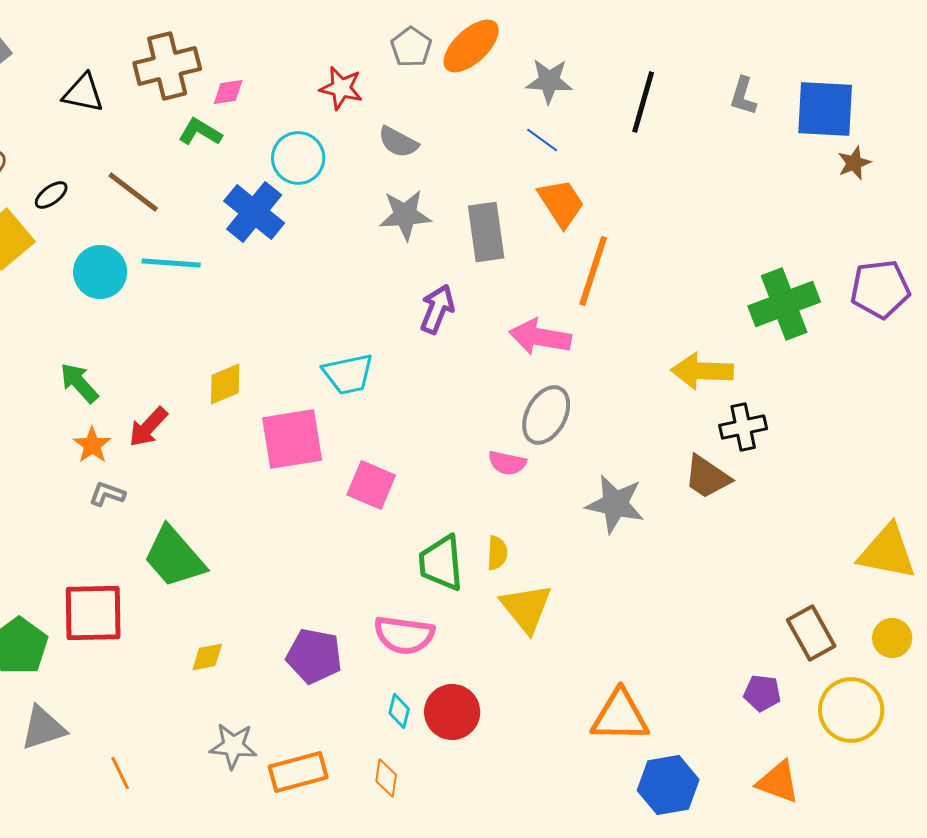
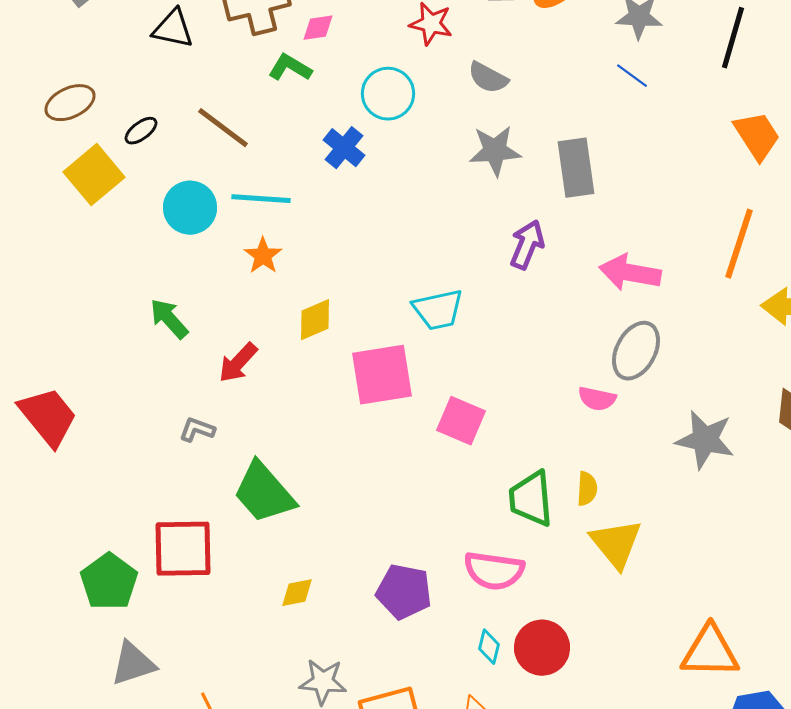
orange trapezoid: (561, 203) -> (757, 136), moved
blue cross: (254, 212) -> (344, 148), size x0.7
orange line: (593, 271) -> (739, 244), moved
orange star: (92, 445) -> (263, 256), moved

